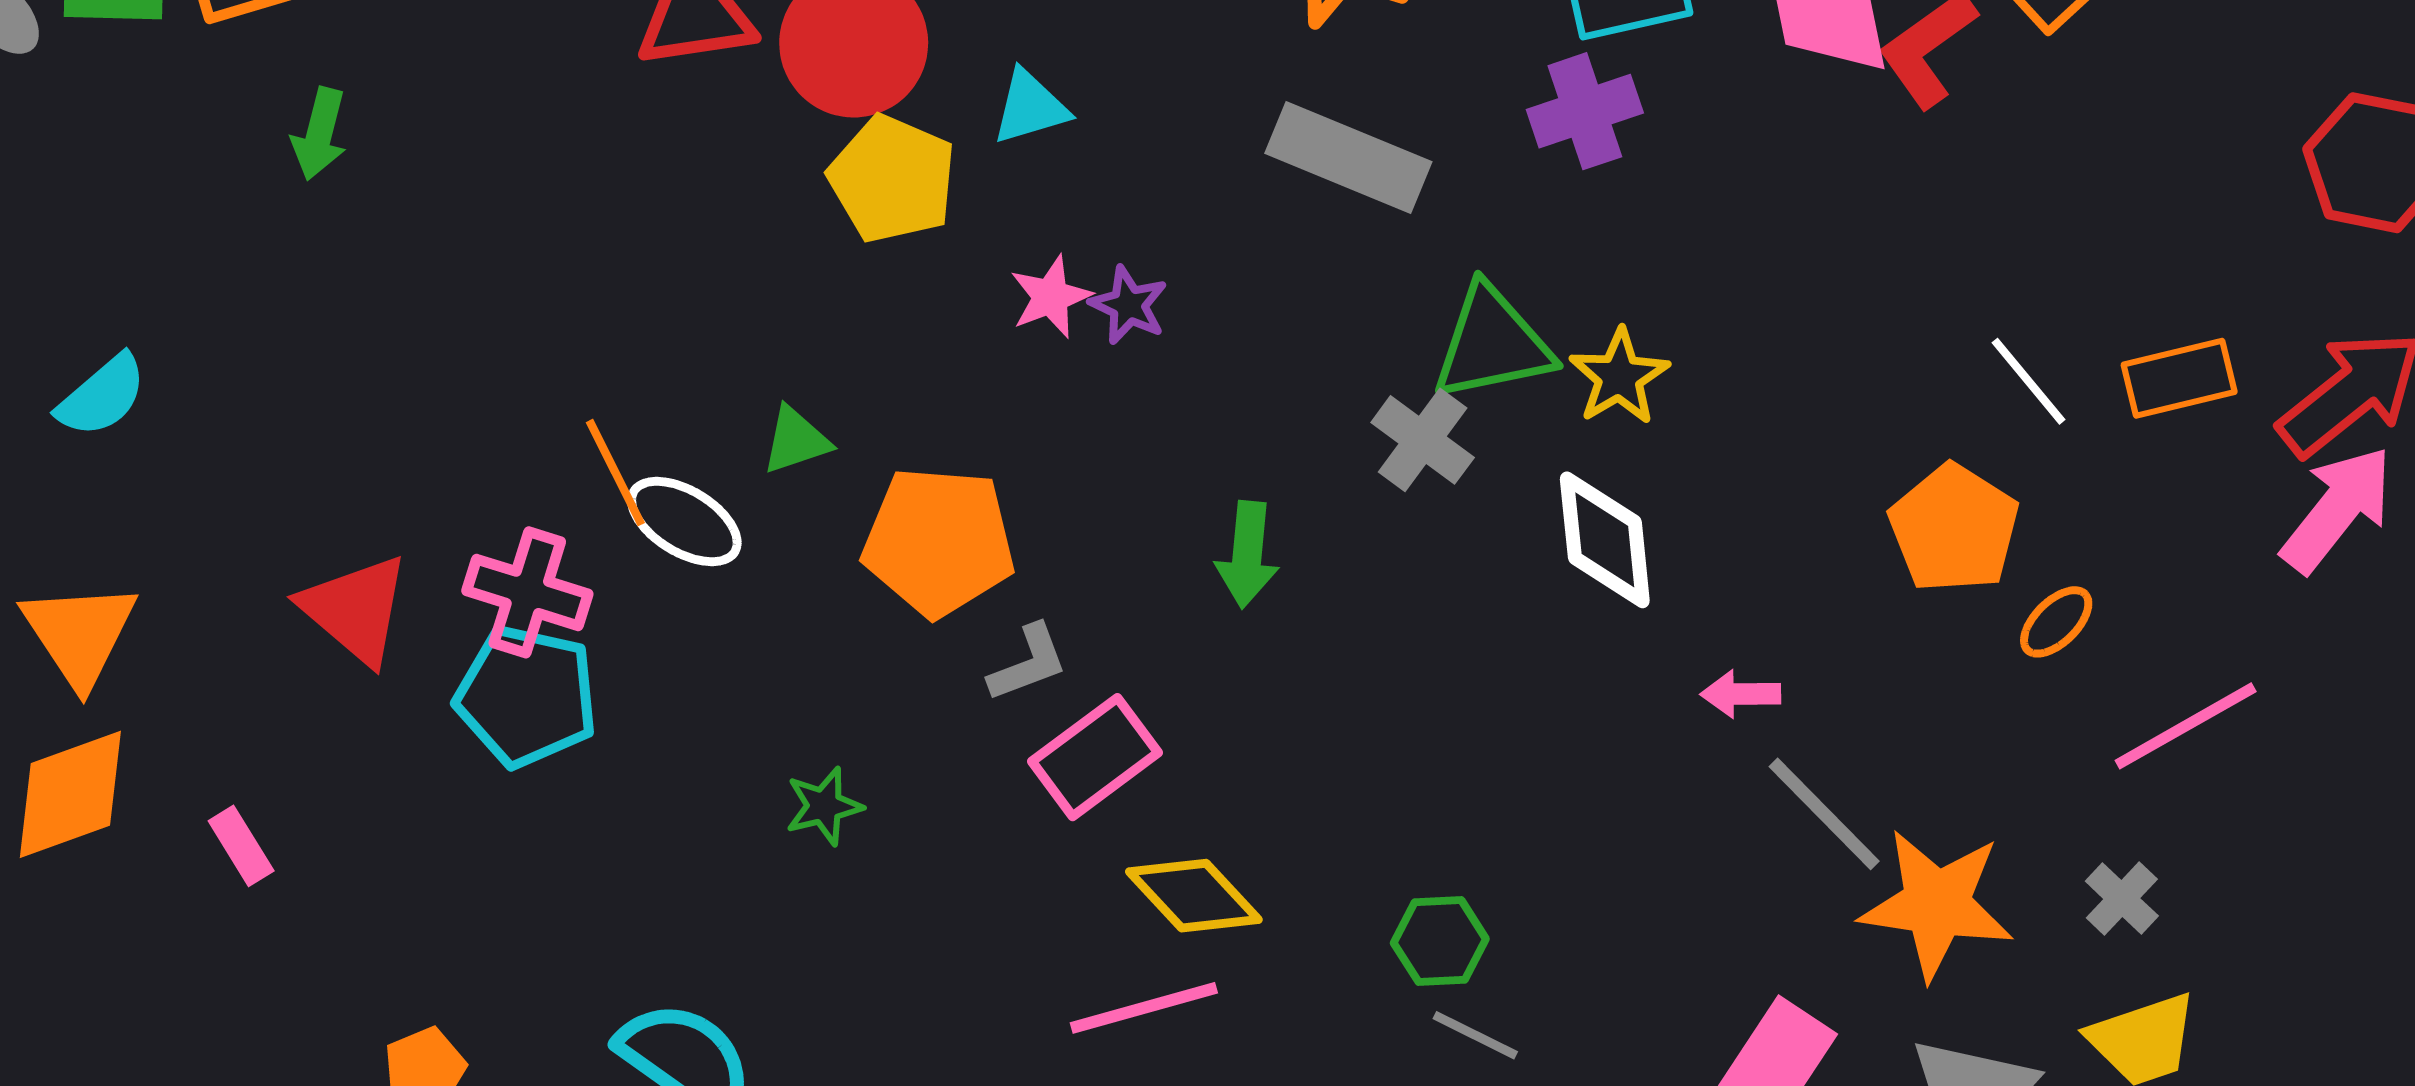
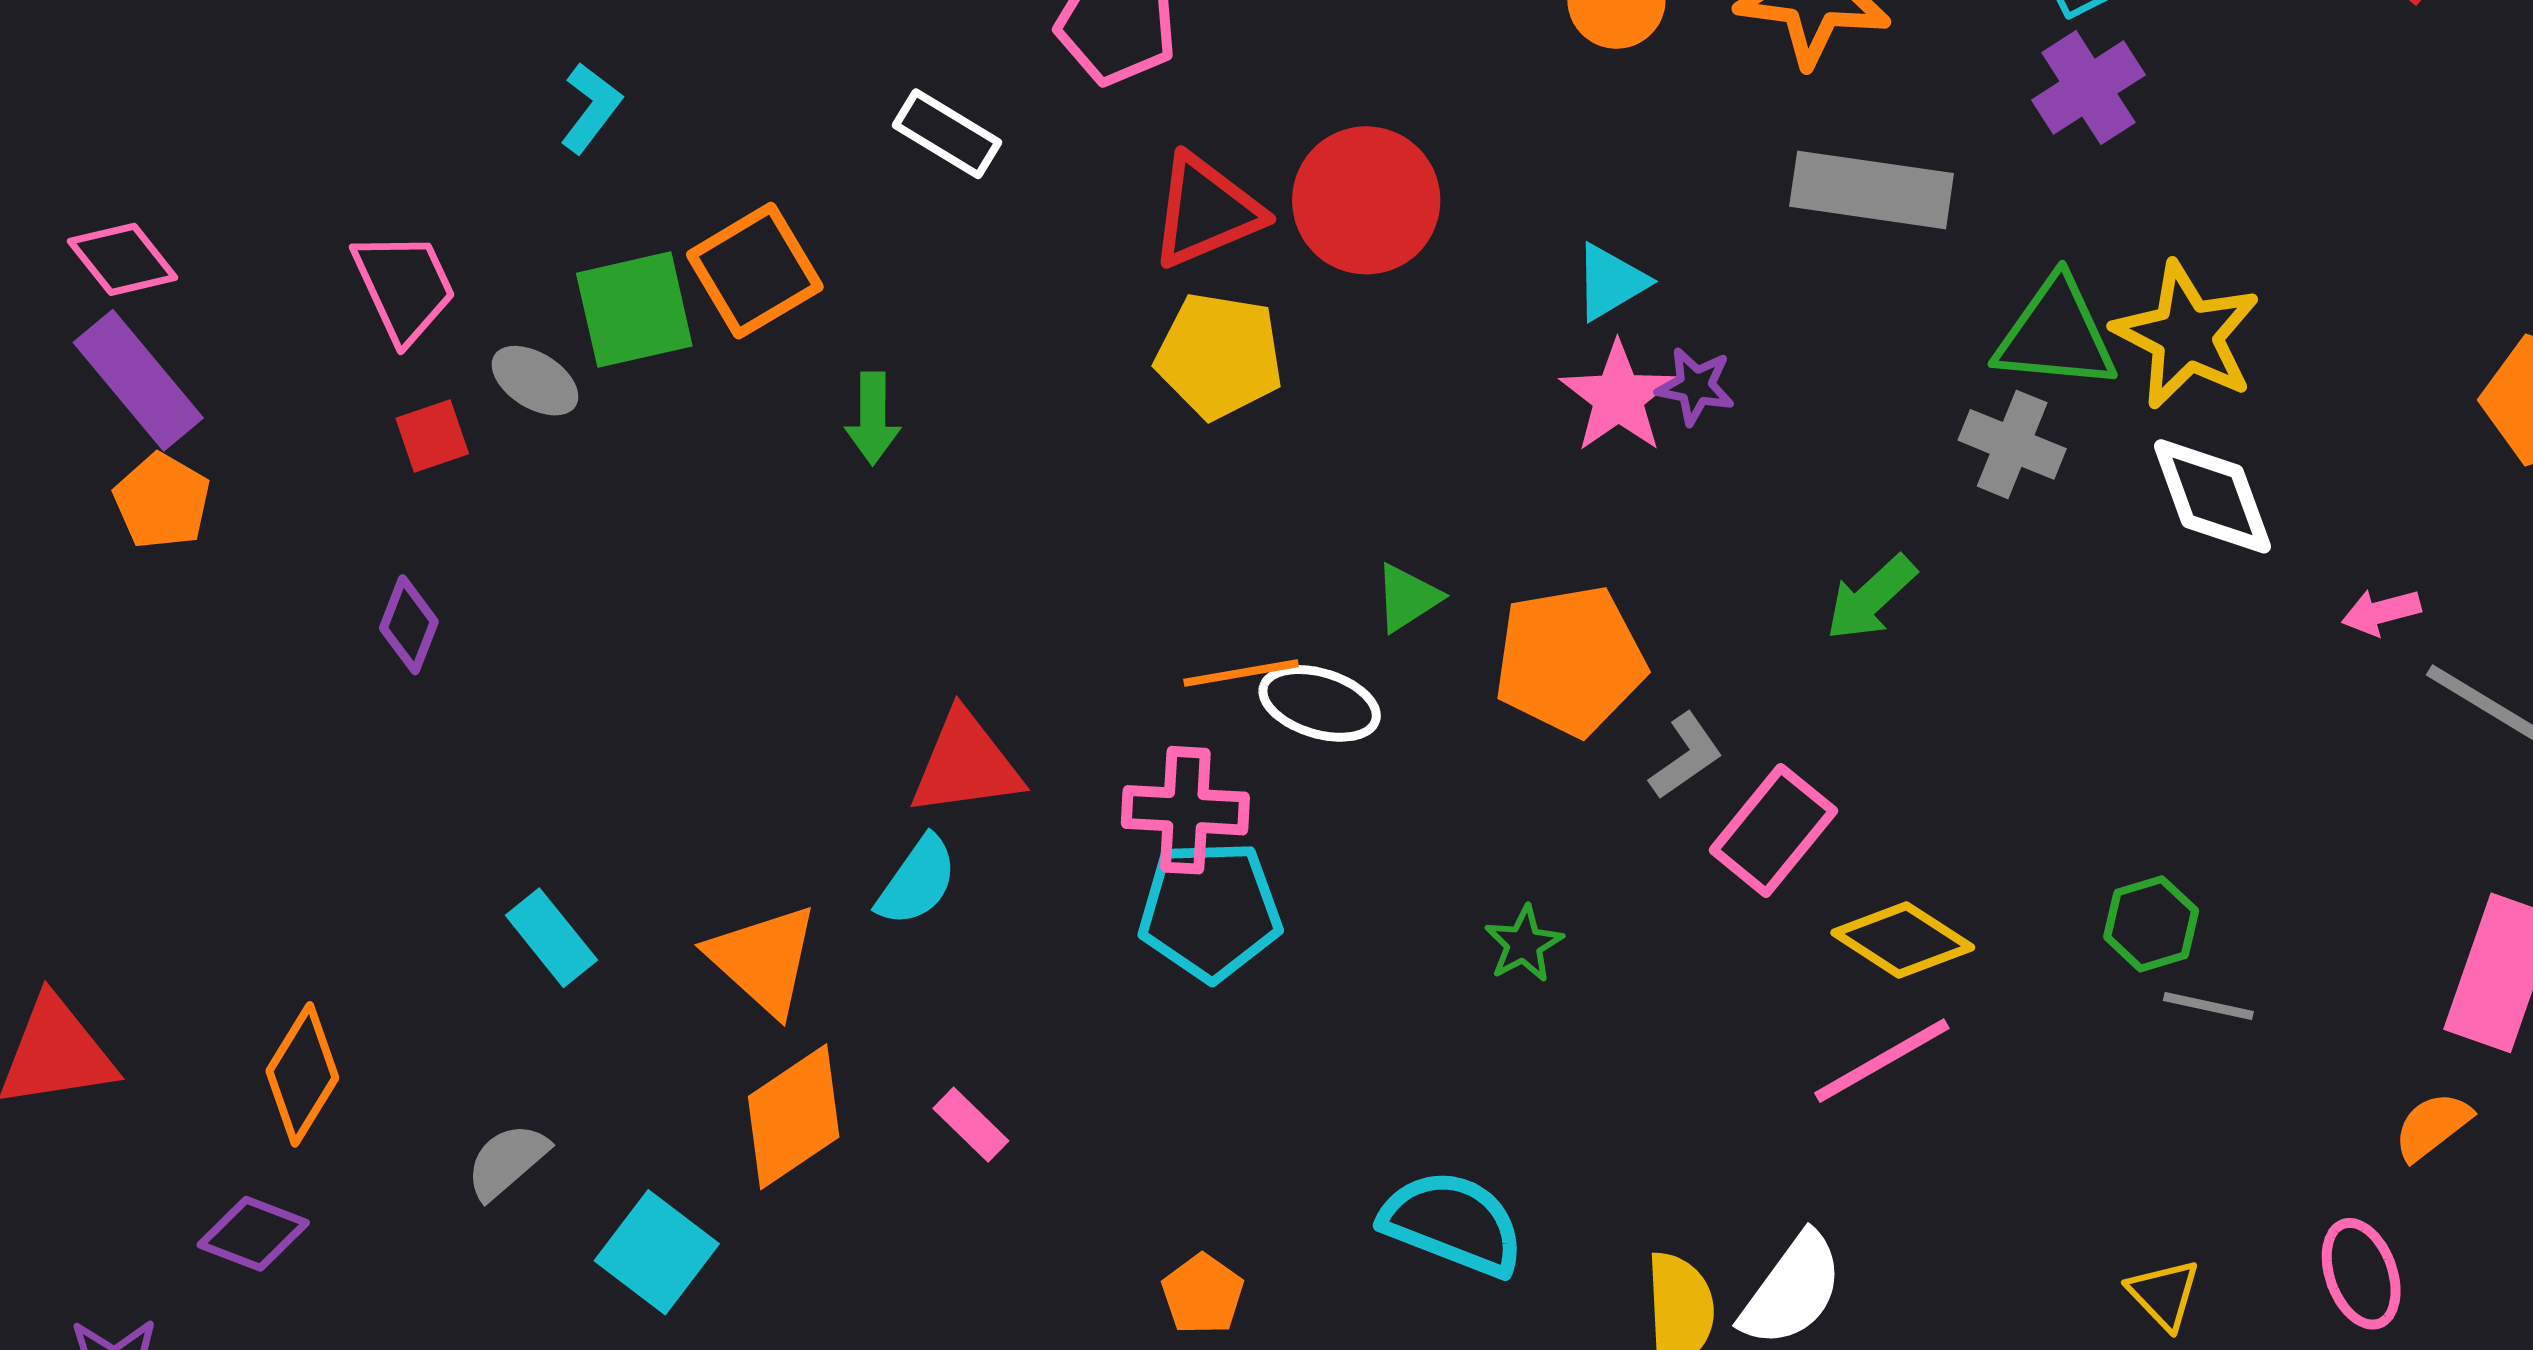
cyan triangle: (1030, 107) -> (1611, 282), moved
yellow pentagon: (892, 179) -> (1219, 356), moved
pink star: (1051, 297) -> (1618, 397), size x1.4
green triangle: (1492, 344) -> (2056, 334), turned 31
yellow star: (1619, 377) -> (2187, 335), size x1.5
cyan semicircle: (102, 396) -> (917, 881), moved
orange line: (615, 473) -> (1241, 673), turned -59
green arrow: (1247, 555) -> (1871, 598), turned 56
red triangle: (355, 609) -> (966, 764), moved, turned -34

